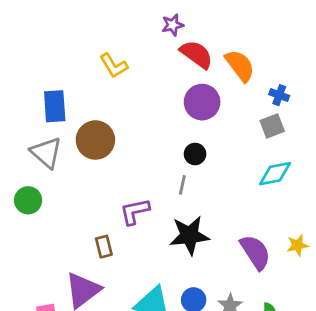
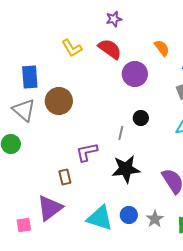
red semicircle: (196, 54) -> (110, 49), moved
orange semicircle: (240, 66) -> (162, 48), size x0.7
black circle: (195, 154) -> (141, 118), moved

